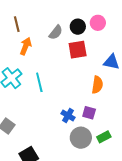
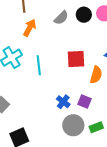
red square: (78, 50) -> (76, 59), moved

